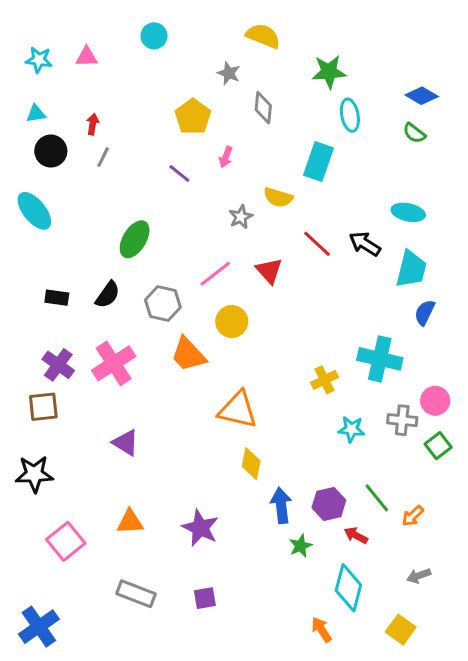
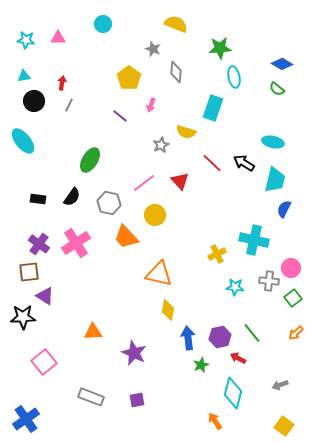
purple triangle: (126, 443) -> (45, 296), moved
orange arrow: (413, 516) -> (296, 333), moved
orange triangle: (130, 522) -> (93, 332), moved
yellow square: (401, 630) -> (284, 426), moved

